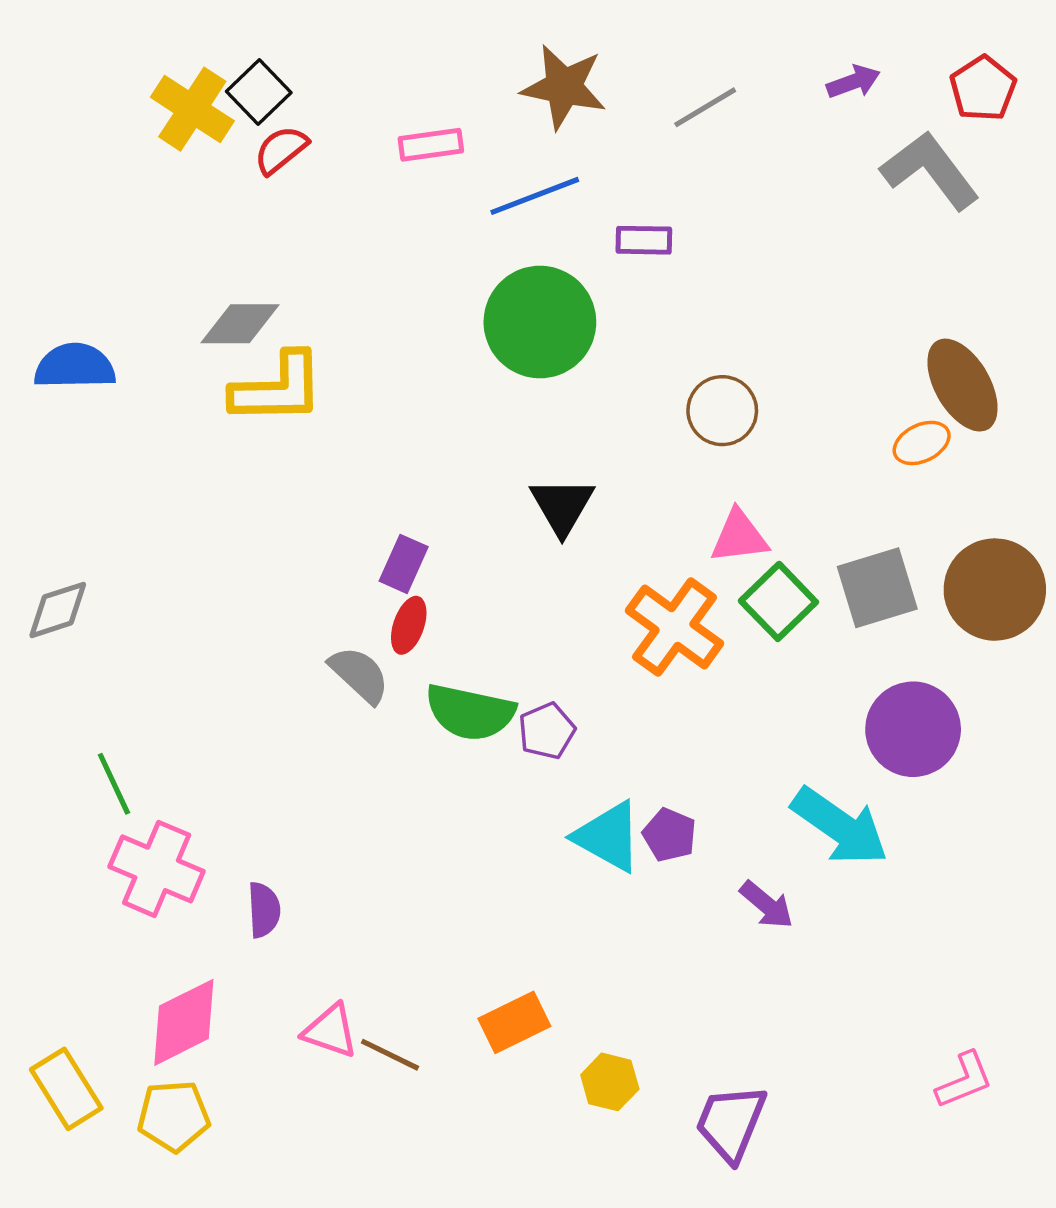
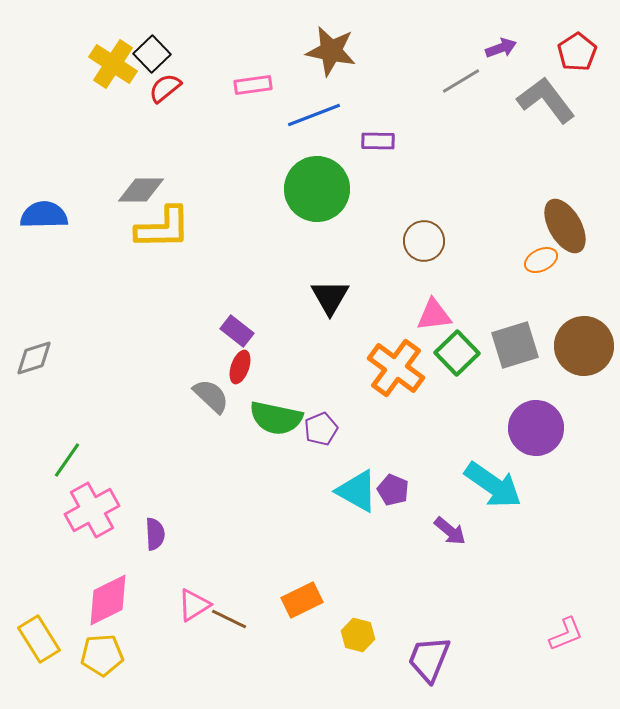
gray line: (705, 107) -> (461, 81), moved
purple rectangle: (404, 564) -> (237, 331), turned -76
green line: (114, 784) -> (67, 460), turned 60
pink cross: (157, 869) -> (92, 510), turned 38
pink triangle: (330, 1031) -> (194, 605), turned -51

